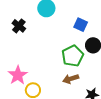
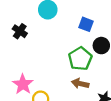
brown arrow: (71, 79) -> (80, 84), turned 35

